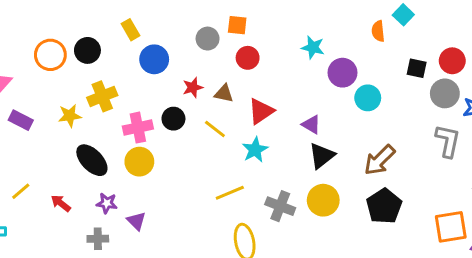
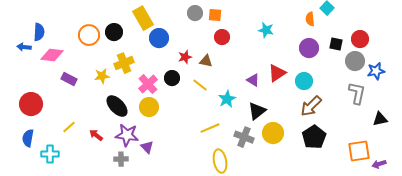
yellow rectangle: (130, 30) -> (143, 18), size x1.6
gray circle: (208, 39) -> (195, 13), moved
purple circle: (343, 73) -> (309, 48), moved
cyan circle: (368, 98) -> (304, 81), moved
red triangle: (261, 111) -> (277, 73), moved
purple triangle: (311, 125) -> (253, 80), moved
pink cross: (138, 128) -> (148, 84), turned -30
black triangle: (322, 156) -> (257, 111), moved
purple star: (107, 203) -> (127, 135), size x1.6

